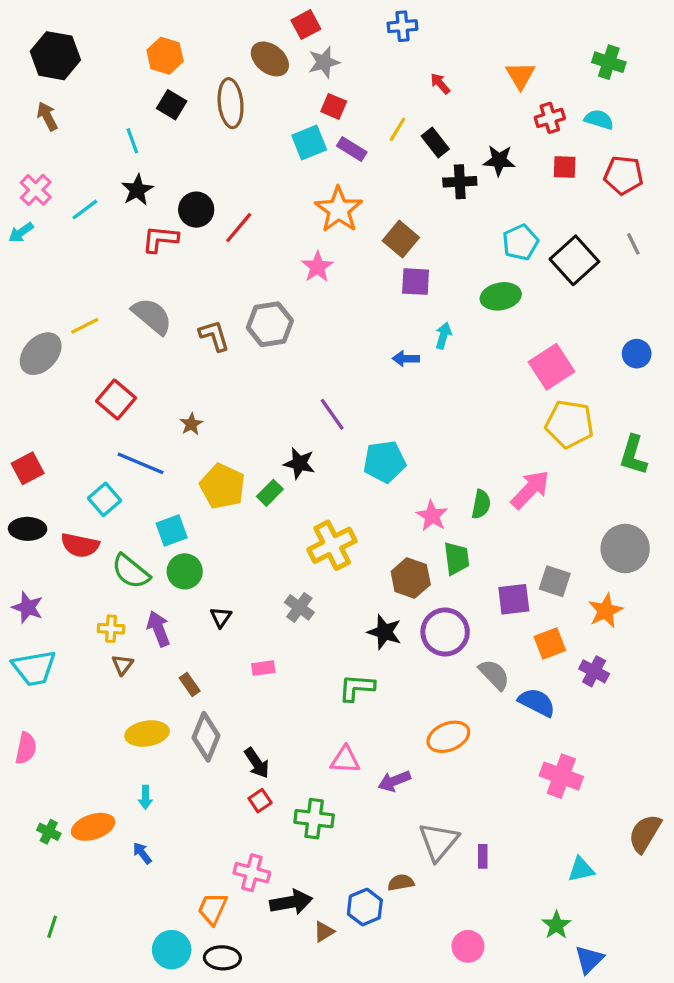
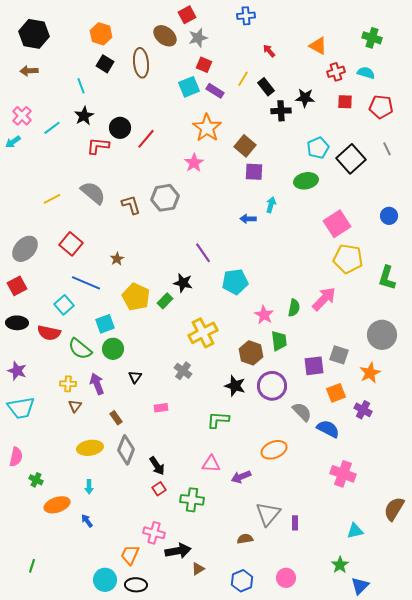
orange triangle: (520, 75) -> (318, 46), turned -30
brown arrow: (47, 116) -> (29, 71), turned -66
gray ellipse: (41, 354) -> (25, 249), moved
green cross: (49, 832) -> (36, 480), moved
blue hexagon: (365, 907) -> (242, 581), moved

